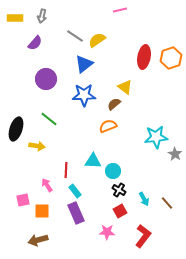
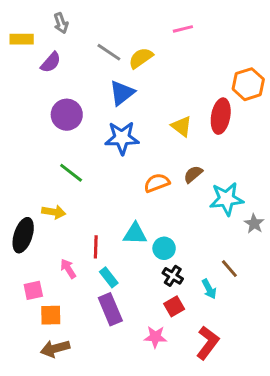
pink line: (120, 10) -> (183, 29), moved
gray arrow: (42, 16) -> (61, 23), turned -32
yellow rectangle: (15, 18) -> (22, 39), moved
red ellipse: (144, 57) -> (221, 116), moved
brown semicircle: (114, 104) -> (193, 174), moved
black ellipse: (16, 129) -> (23, 235), moved
brown line: (167, 203) -> (229, 269), moved
orange square: (42, 211) -> (51, 315), moved

